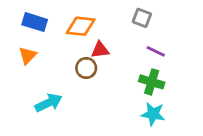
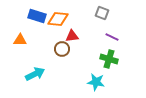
blue rectangle: (35, 22) -> (37, 16), moved
orange triangle: (28, 55) -> (20, 40), turned 48
cyan star: (153, 114) -> (96, 82), moved

